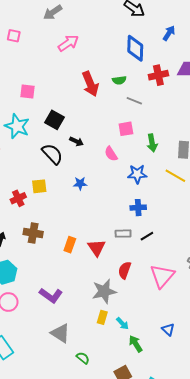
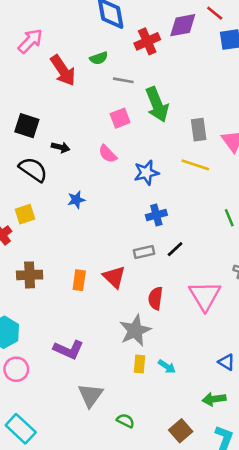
pink arrow: (68, 43) -> (30, 41), moved
green arrow: (152, 143) -> (157, 105), moved, size x1.5
gray triangle: (60, 333) -> (90, 395), turned 45
green arrow: (136, 344) -> (214, 399), moved, turned -54

